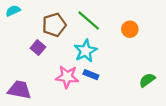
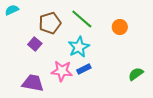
blue rectangle: (91, 75) -> (84, 69), turned -48
purple trapezoid: (19, 90) -> (33, 83), moved

